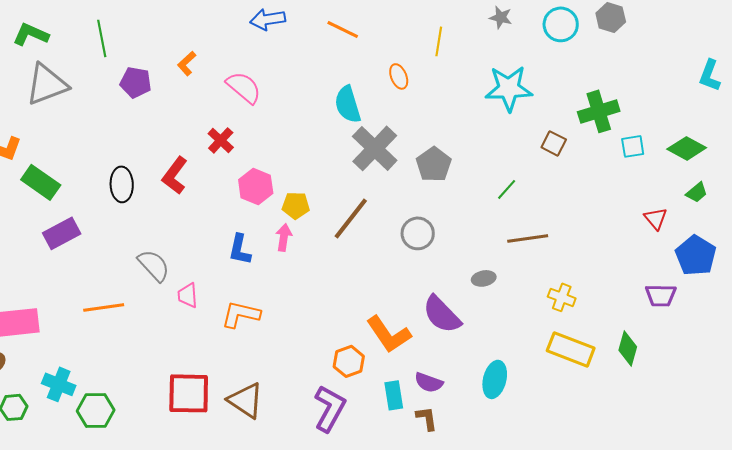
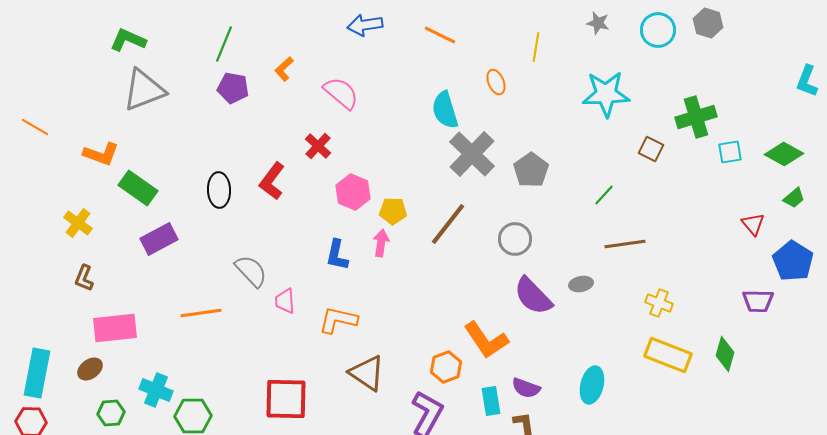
green line: (102, 38) -> (224, 44), moved, turned 33
purple semicircle: (442, 314) -> (533, 296), moved
brown triangle: (246, 400) -> (367, 373), moved

